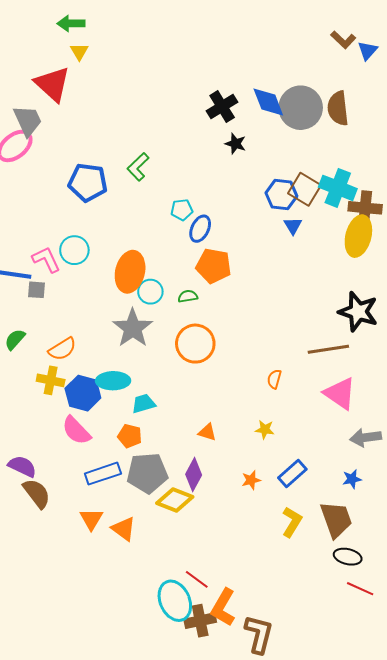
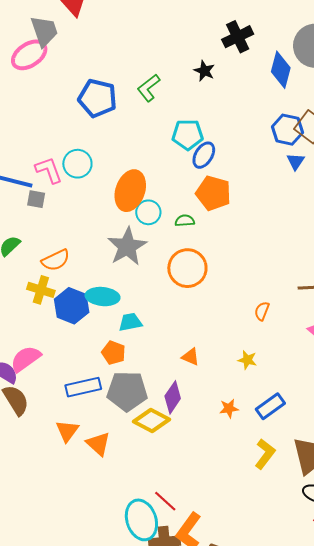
blue diamond: (268, 102) -> (281, 70), moved, turned 30
black star: (236, 144) -> (204, 71), moved
cyan pentagon: (182, 210) -> (188, 135), size x1.4
pink semicircle: (76, 430) -> (26, 359), moved, turned 92

